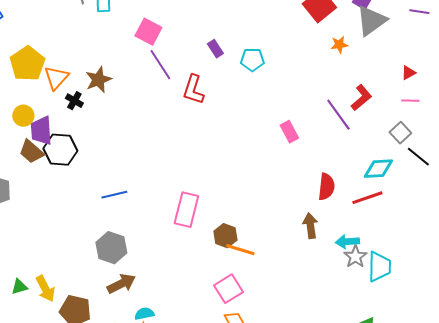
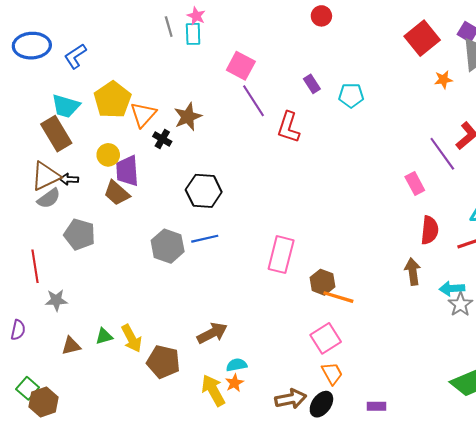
pink rectangle: (289, 132) -> (415, 184), moved
black hexagon: (60, 150) -> (204, 191), moved
gray hexagon: (111, 248) -> (168, 246), moved

